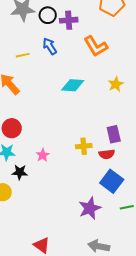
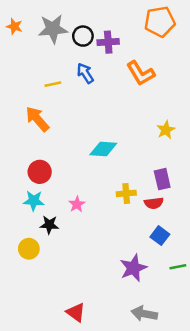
yellow star: (116, 84) -> (166, 130), moved
cyan diamond: (73, 85) -> (103, 149), moved
blue square: (112, 181) -> (160, 236), size x0.7

